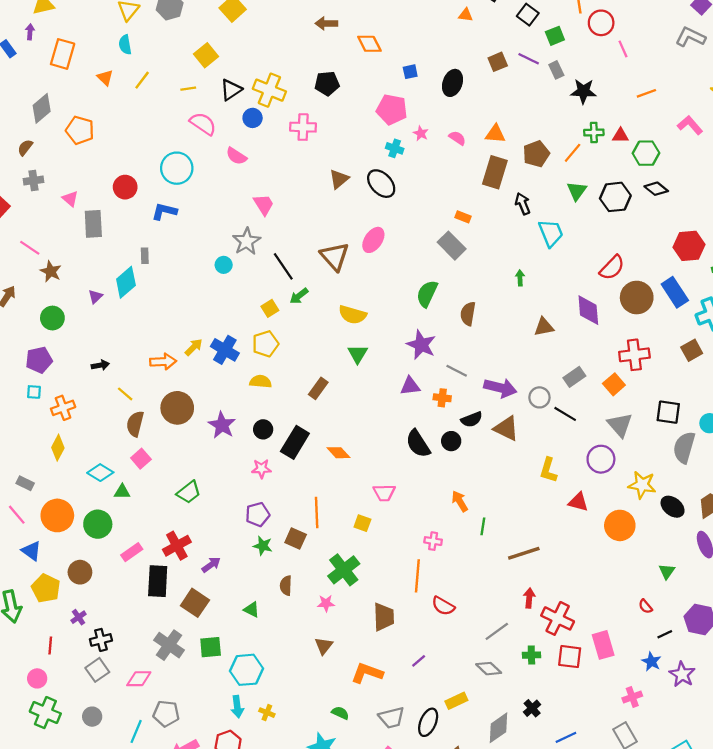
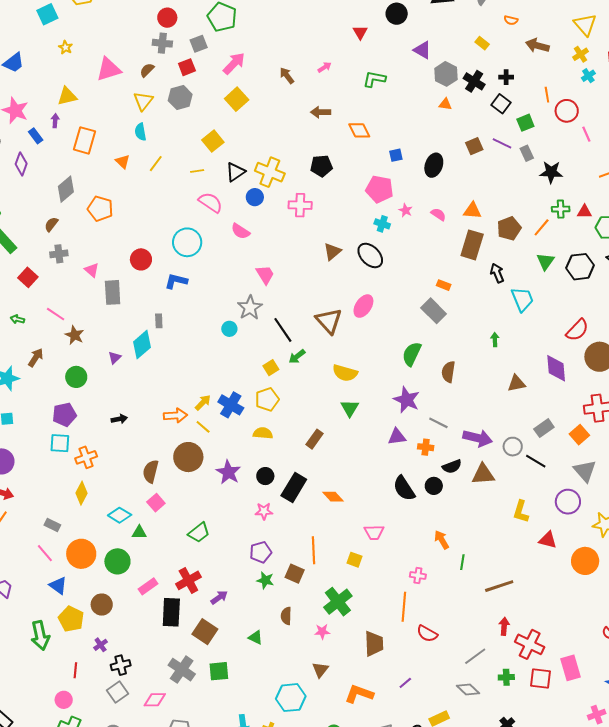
cyan square: (34, 392) -> (60, 443), size x1.5
yellow line: (125, 394) -> (203, 427), moved
brown triangle: (506, 428) -> (483, 474), turned -30
cyan hexagon: (247, 670) -> (291, 698), moved

